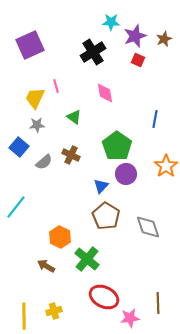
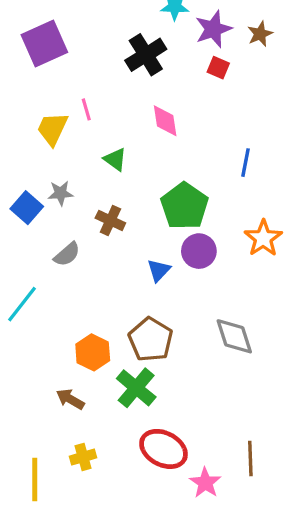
gray star: (37, 125) -> (61, 193), moved
gray semicircle: (44, 162) -> (67, 254), moved
brown pentagon: (106, 216) -> (151, 340), moved
yellow cross: (54, 311) -> (83, 457), moved
pink star: (130, 318) -> (205, 483), turned -30

